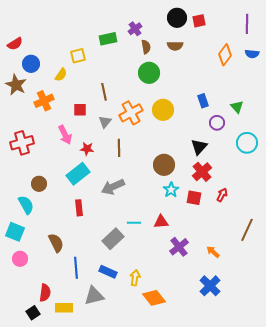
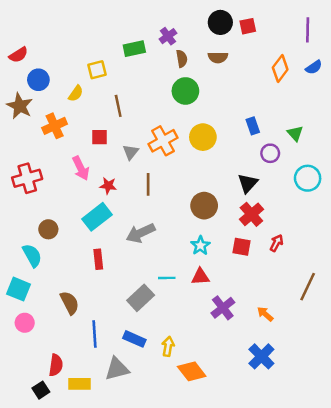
blue semicircle: (252, 54) -> (314, 67), turned -40
brown line: (104, 92) -> (118, 106), moved
cyan star: (171, 190) -> (200, 245), moved

